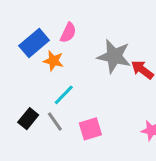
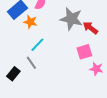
black rectangle: (28, 119) -> (13, 74), moved
pink square: (90, 129) -> (84, 52), moved

